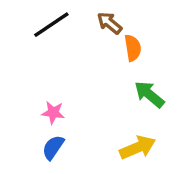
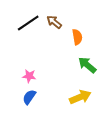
brown arrow: (109, 23) -> (54, 22), moved

